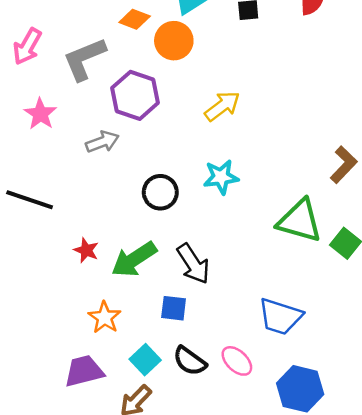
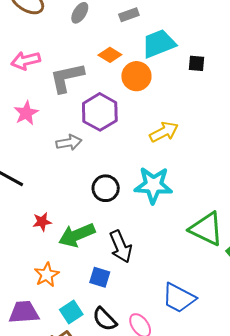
pink arrow: (27, 46) -> (26, 61), turned 36
cyan star: (221, 177) -> (153, 185), size x1.4
red star: (86, 250) -> (42, 222), turned 30

